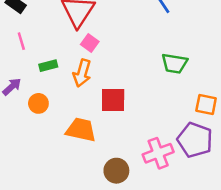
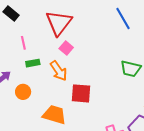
pink line: (21, 41) -> (23, 43), moved
orange arrow: (82, 73) -> (59, 71), turned -55

